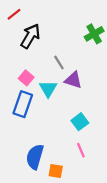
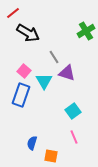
black arrow: (30, 36) -> (28, 33), turned 90
blue semicircle: (35, 157) -> (32, 143), size x0.6

